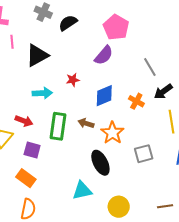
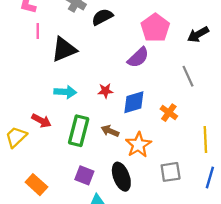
red star: (73, 80) -> (106, 91), moved
black arrow: (163, 91) -> (198, 34), moved
purple square: (32, 150) -> (84, 175), moved

